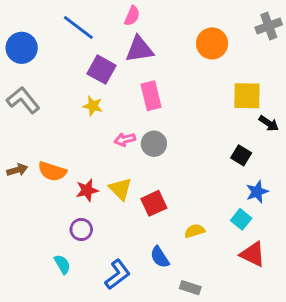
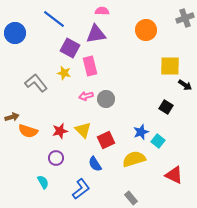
pink semicircle: (132, 16) -> (102, 11), moved, turned -112
pink rectangle: (151, 96) -> (90, 66), moved
gray L-shape: (23, 100) -> (36, 83), moved
orange semicircle: (52, 171) -> (28, 131), moved
blue star: (257, 192) -> (141, 132), moved
cyan square: (241, 219) -> (158, 141), moved
yellow semicircle: (195, 231) -> (134, 159), size x1.6
blue semicircle: (160, 257) -> (95, 164), moved
gray rectangle: (190, 288) -> (131, 198), turned 32

